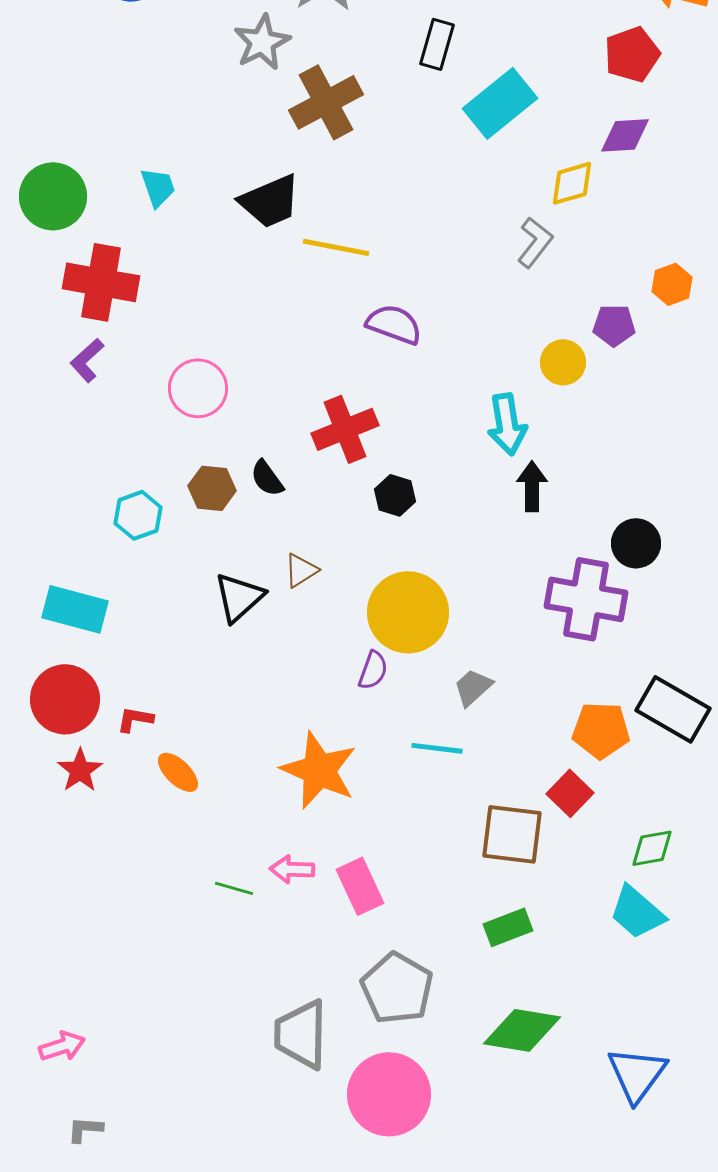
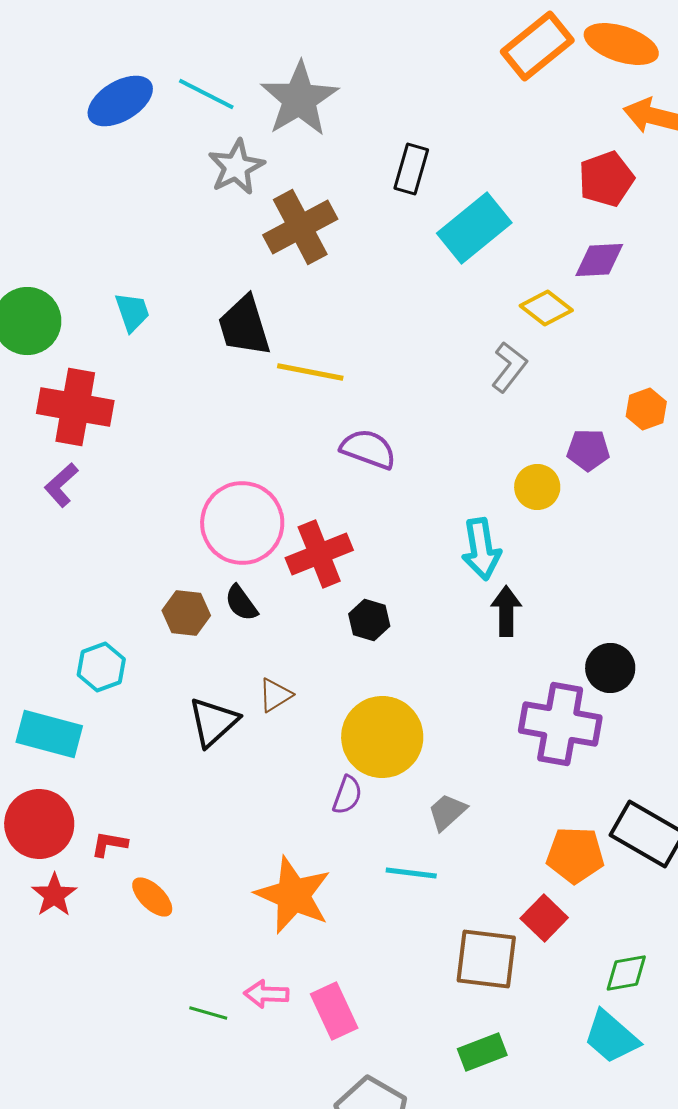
yellow diamond: (572, 183) -> (546, 308), turned 54
black trapezoid: (270, 201) -> (244, 326), turned 96
pink circle: (198, 388) -> (242, 523), moved, size x1.4
cyan hexagon: (138, 515) -> (101, 667), moved

